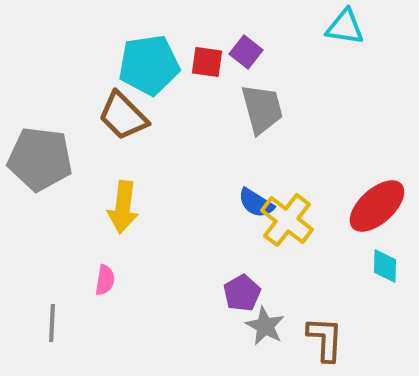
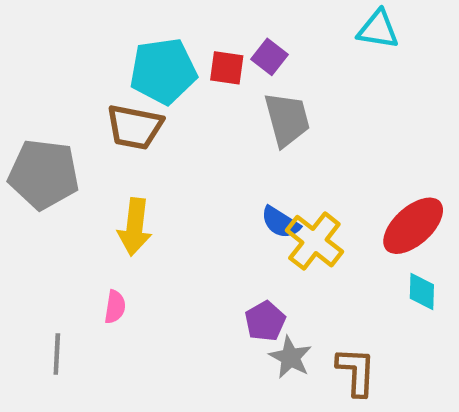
brown trapezoid: (123, 116) -> (135, 127), turned -34

